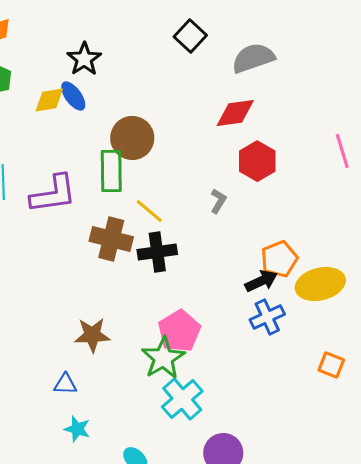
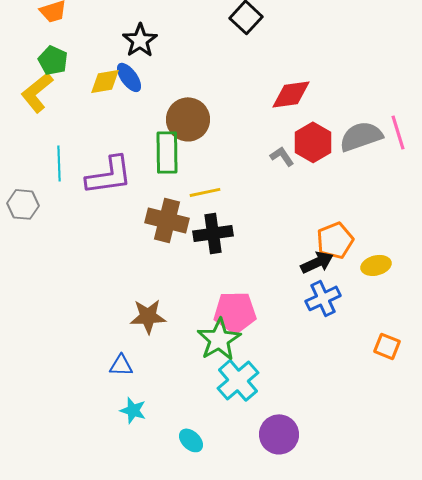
gray semicircle: (253, 58) -> (361, 136), moved
gray L-shape: (218, 201) -> (282, 156), moved, turned -65
yellow line: (149, 211) -> (205, 192), turned -52
yellow ellipse: (320, 284) -> (376, 265), size x0.6
pink pentagon: (179, 331) -> (235, 312), turned 30

